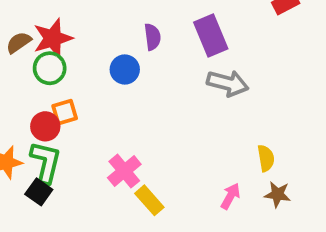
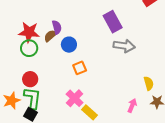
purple semicircle: (152, 37) -> (57, 27), moved
red star: (53, 38) -> (29, 32), turned 30
brown semicircle: (19, 42) -> (50, 36), moved
orange square: (65, 112) -> (80, 68), moved

